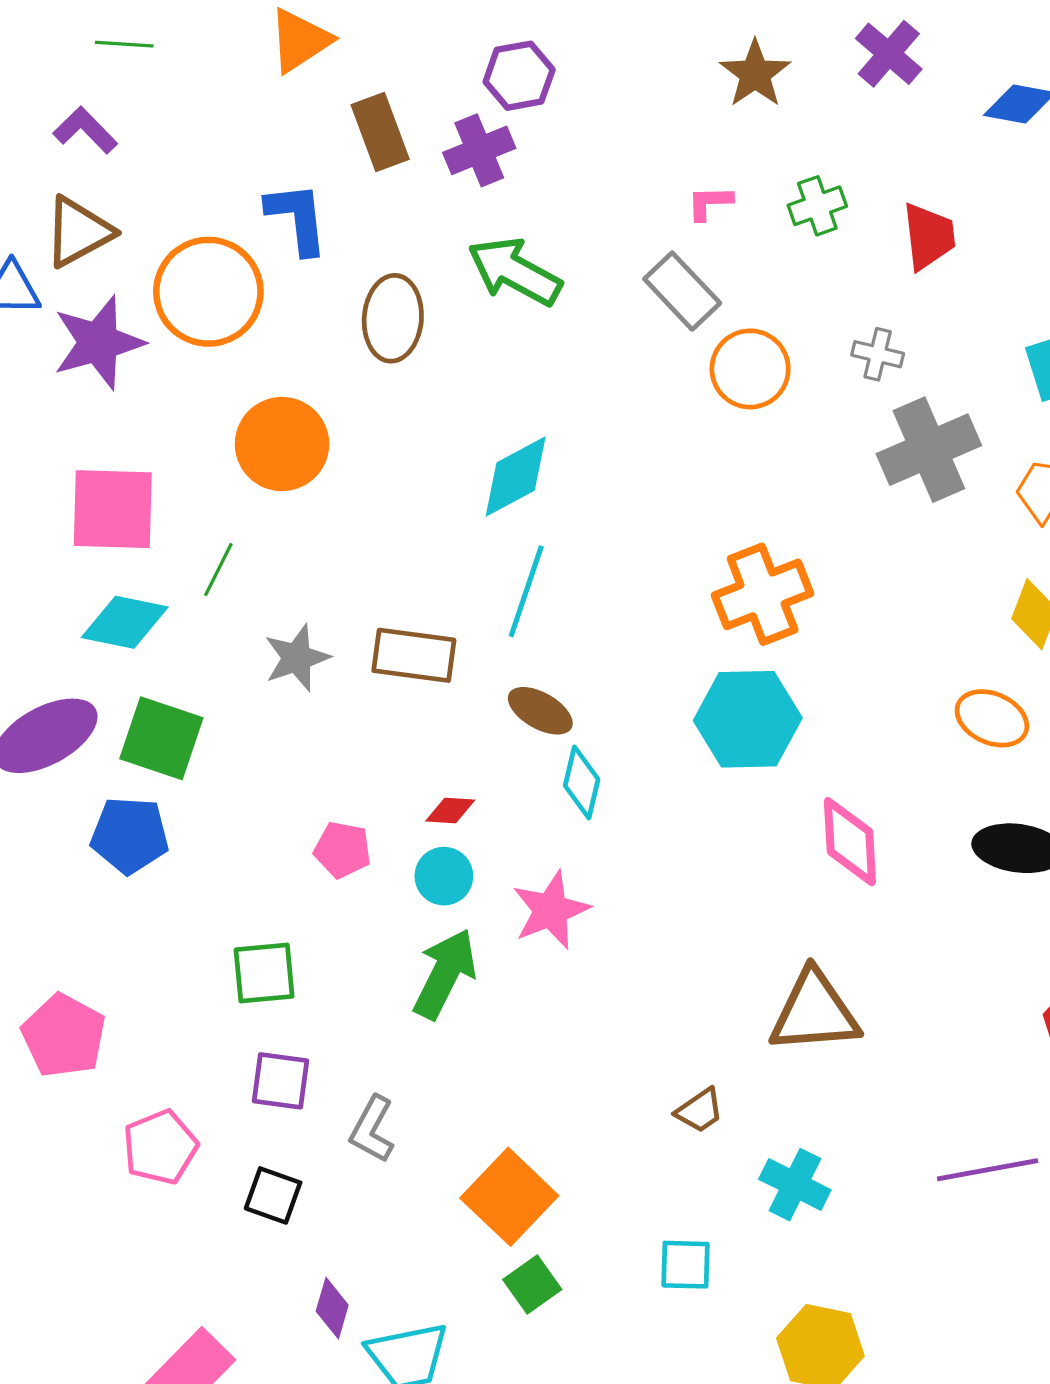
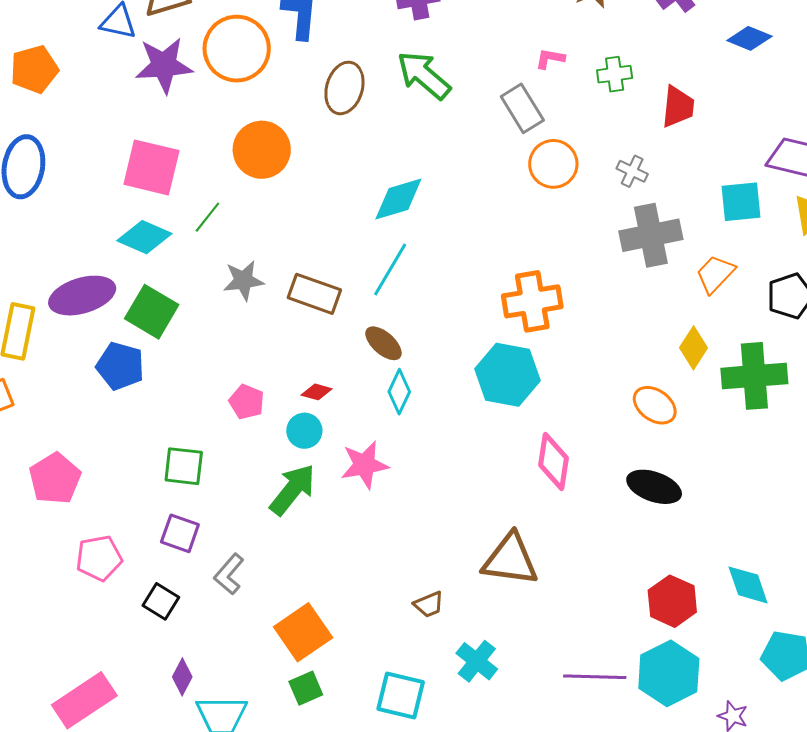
cyan square: (685, 1265) -> (401, 696), size x1.4

